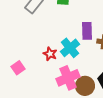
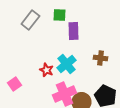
purple rectangle: (87, 31) -> (73, 31), moved

